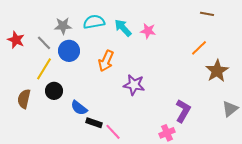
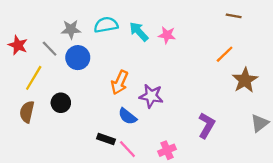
orange arrow: (106, 61) -> (120, 82), moved
yellow line: (44, 69) -> (34, 78), moved
blue semicircle: (79, 108) -> (127, 116), moved
pink cross: (167, 133) -> (167, 150), moved

